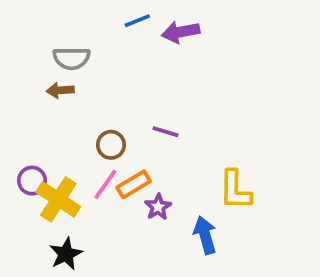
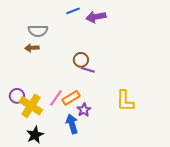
brown circle: (111, 145) -> (81, 60), moved
blue arrow: (205, 235) -> (72, 124), moved

